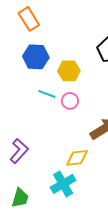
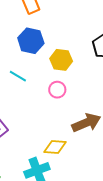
cyan line: (47, 94) -> (18, 76), moved

